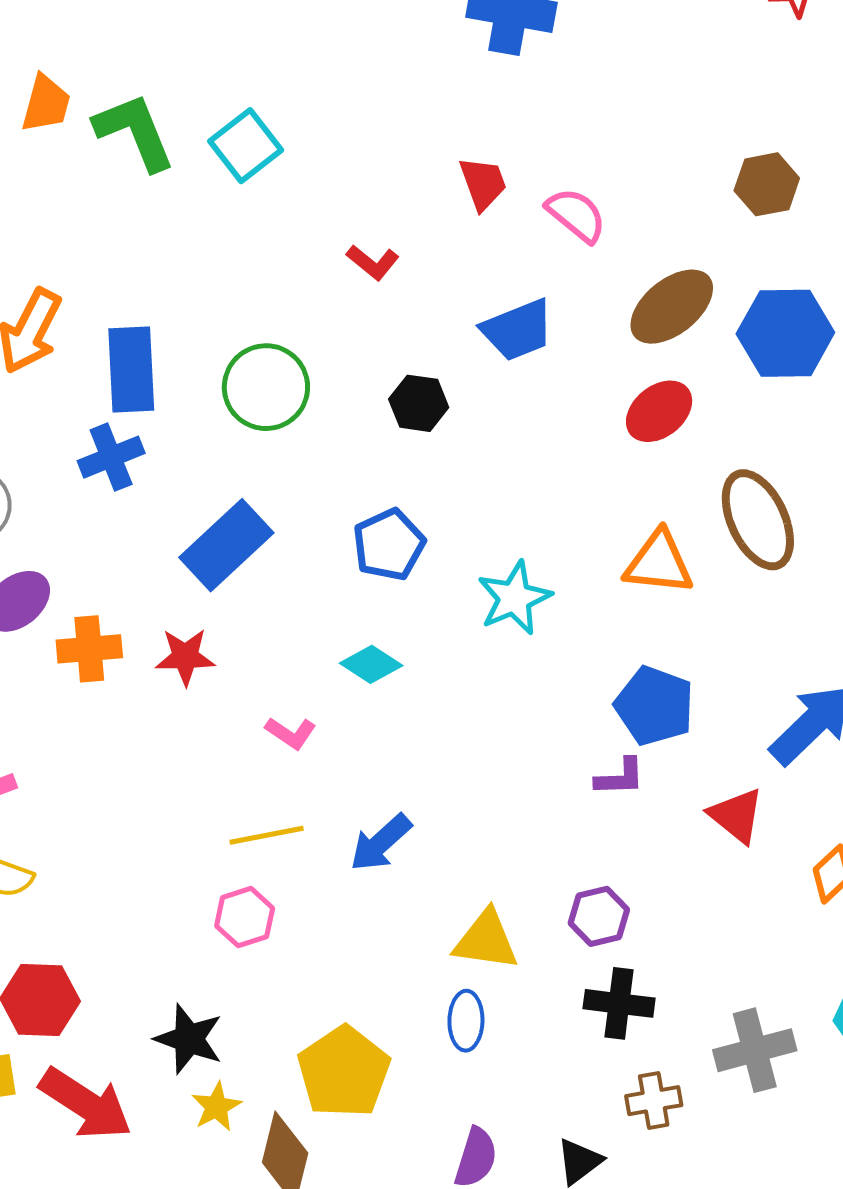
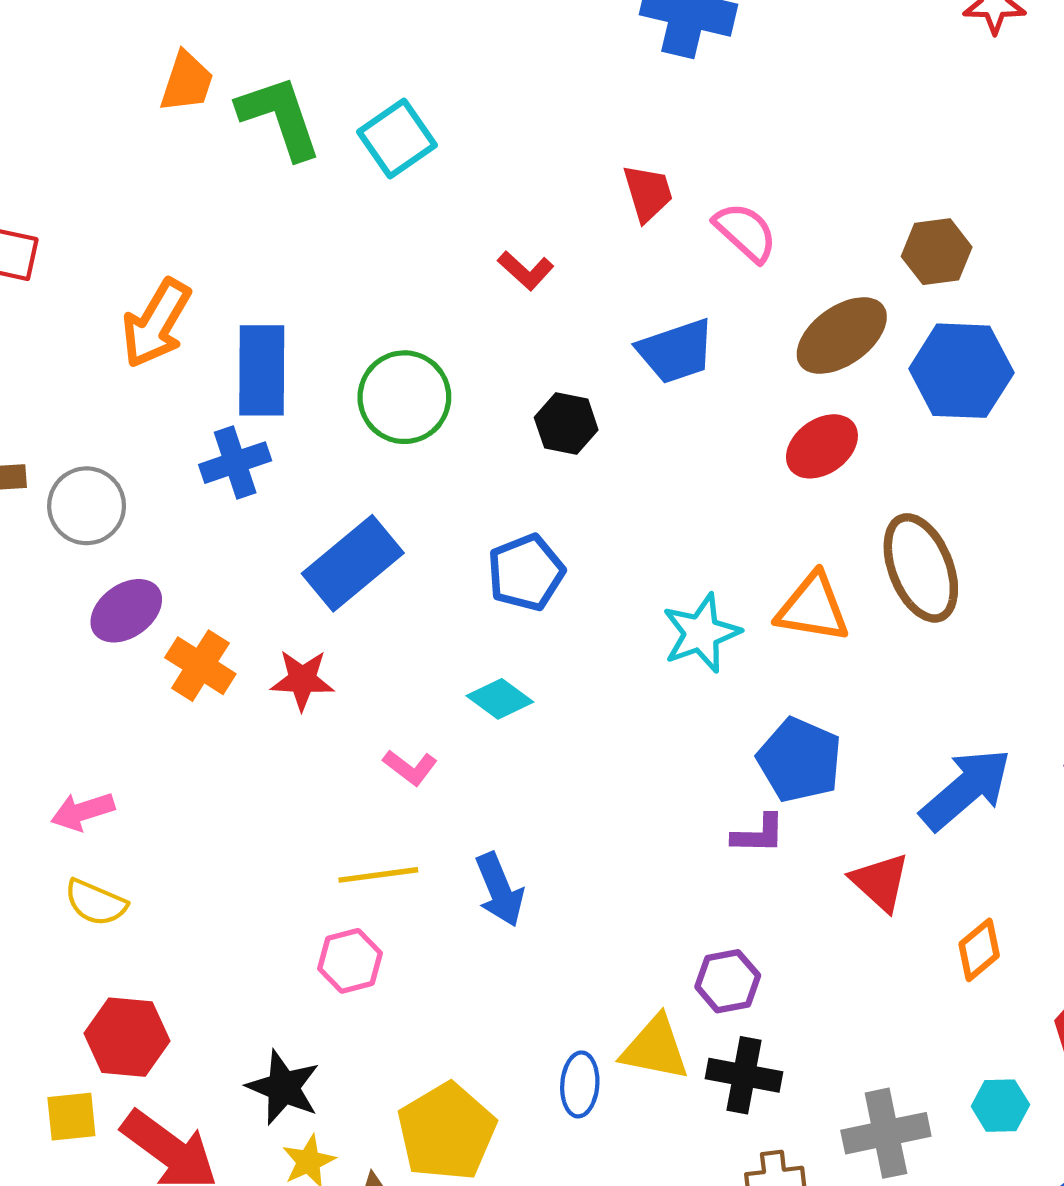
brown hexagon: (767, 184) -> (937, 252), moved
cyan star: (514, 598) -> (701, 633), moved
orange cross: (89, 649) -> (200, 666), turned 34
blue arrow: (381, 843) -> (500, 890), turned -74
yellow triangle: (486, 940) -> (655, 1048), moved

